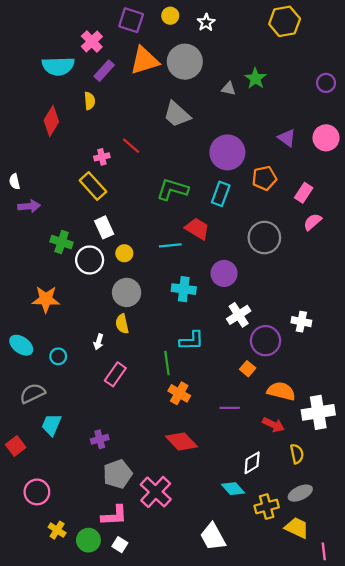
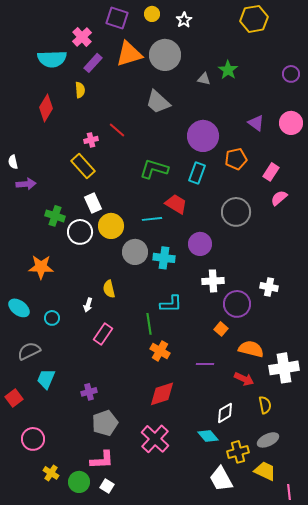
yellow circle: (124, 253) -> (111, 226), size x1.6
gray circle: (127, 292) -> (135, 252), moved
white cross: (239, 315) -> (213, 281), turned 30
red diamond: (181, 442) -> (162, 394), turned -64
pink cross: (156, 492) -> (155, 439), moved
white trapezoid: (213, 537) -> (221, 479), moved

